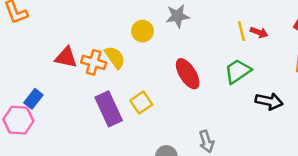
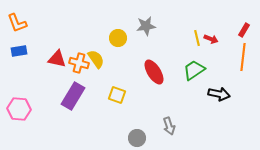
blue rectangle: (33, 99) -> (19, 51), moved, turned 42
yellow square: (141, 103) -> (117, 95), turned -36
purple rectangle: (109, 109) -> (73, 96), moved, turned 56

